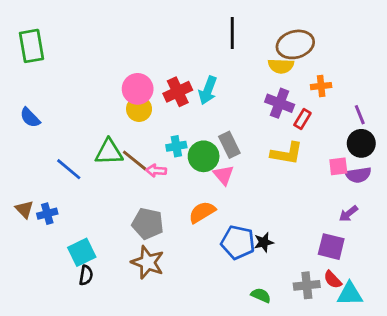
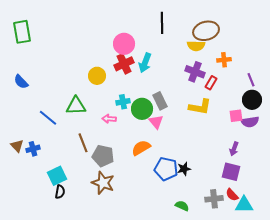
pink circle: (138, 89) -> (124, 44), moved
brown line: (135, 161) -> (83, 143), moved, turned 30
purple arrow: (348, 214) -> (234, 149), moved, turned -32

